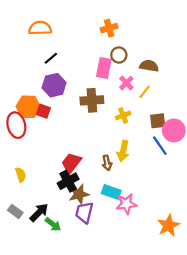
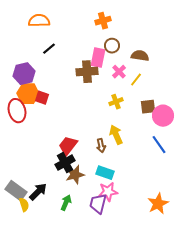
purple hexagon: (54, 85) -> (24, 74), moved
brown cross: (92, 100) -> (87, 72), moved
blue line: (160, 146) -> (159, 145), moved
yellow arrow: (123, 151) -> (116, 135), turned 144
yellow semicircle: (21, 175) -> (24, 205), moved
pink star: (126, 204) -> (108, 192), moved
gray rectangle: (15, 211) -> (16, 191), size x1.5
purple trapezoid: (84, 213) -> (98, 204), moved
green arrow: (53, 224) -> (66, 203), moved, turned -105

